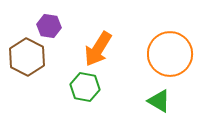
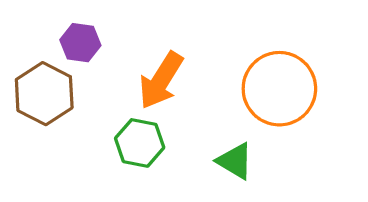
green triangle: (159, 101) -> (235, 161), moved

